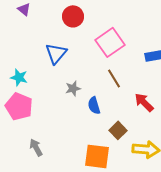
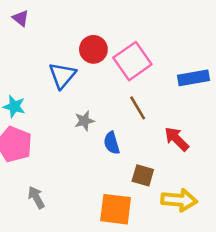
red circle: (73, 16) -> (93, 49), moved
brown square: (118, 130) -> (143, 175), turned -30

